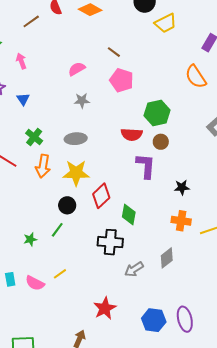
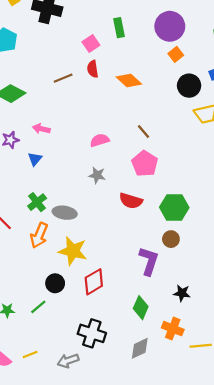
pink arrow: (21, 61) -> (41, 129), moved, turned -70
red semicircle: (132, 134) -> (131, 201), moved
gray ellipse: (76, 139) -> (65, 213), moved
green diamond: (129, 214) -> (141, 308), moved
gray diamond: (167, 258) -> (140, 348), moved
gray arrow: (134, 269) -> (68, 361), moved

